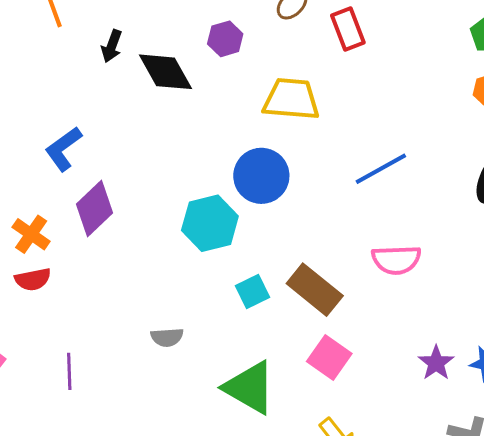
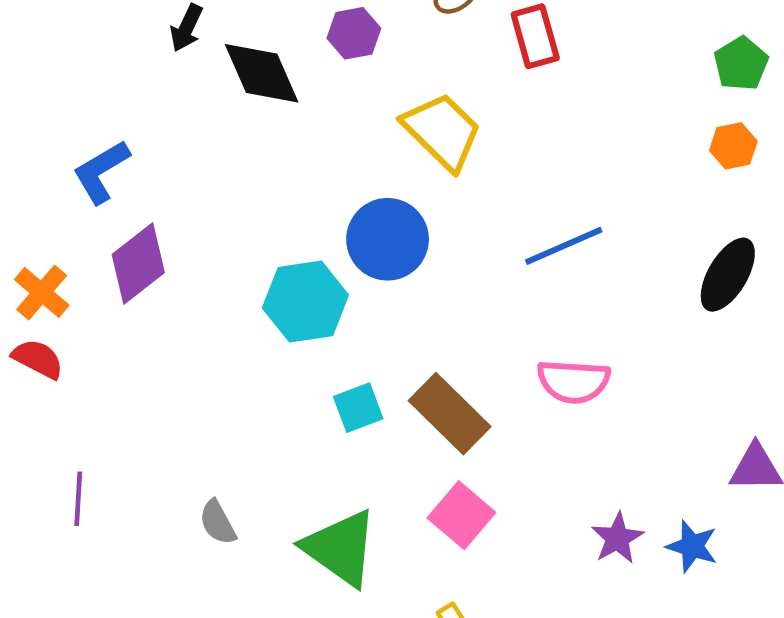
yellow trapezoid: (291, 99) -> (442, 131), turned 34
red semicircle: (33, 279) -> (38, 359), turned -147
gray semicircle: (167, 337) -> (218, 522), moved, turned 60

